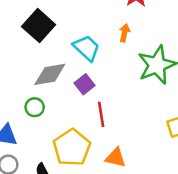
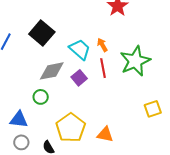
orange arrow: (125, 33) -> (102, 45), moved, turned -40
red line: (101, 114) -> (103, 68), moved

